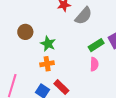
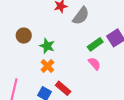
orange cross: (47, 64) -> (47, 66), turned -32
pink semicircle: (94, 64) -> (94, 64), turned -40

